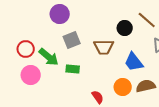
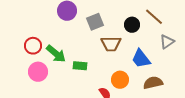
gray square: (72, 40) -> (95, 22), moved
orange circle: (123, 87) -> (120, 80), moved

